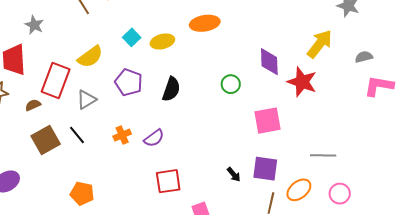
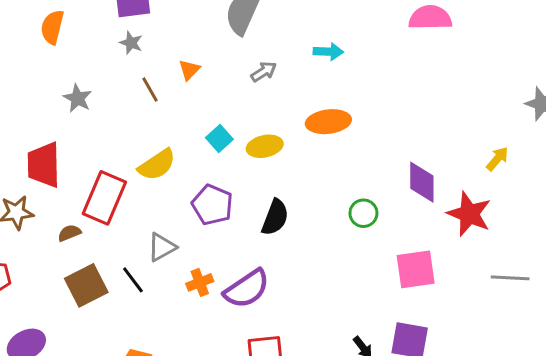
gray star: (34, 25) -> (78, 98), moved
yellow arrow: (320, 44) -> (497, 159), size x0.6
gray triangle: (86, 100) -> (162, 247), moved
purple semicircle: (154, 138) -> (247, 289), size x1.5
gray line: (323, 155) -> (510, 278), moved

